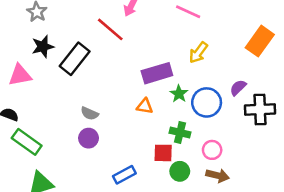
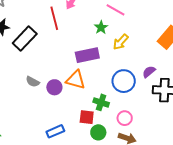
red line: (110, 29) -> (54, 18), turned 30
green star: (179, 94) -> (101, 27), moved
orange triangle: (145, 106) -> (76, 80), size x1.5
purple circle: (89, 138) -> (54, 87), moved

